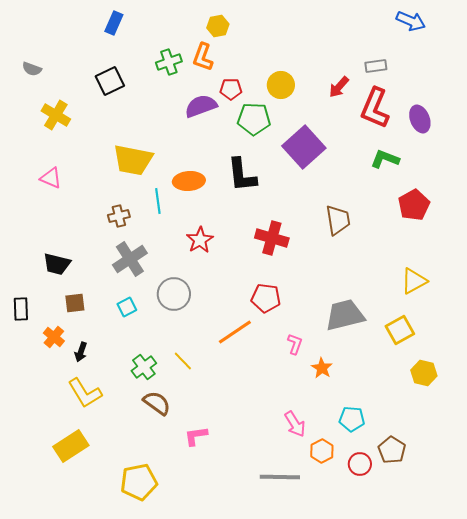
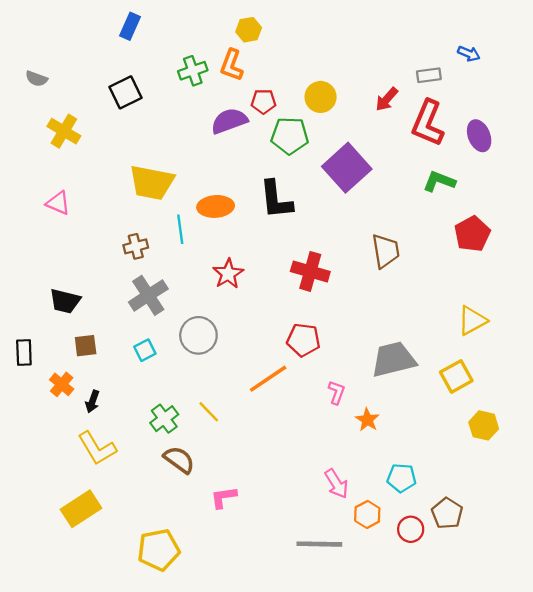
blue arrow: (411, 21) -> (469, 54), moved, size x0.7

